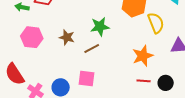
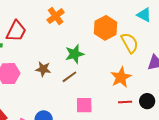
pink square: (87, 78) -> (84, 105), moved

